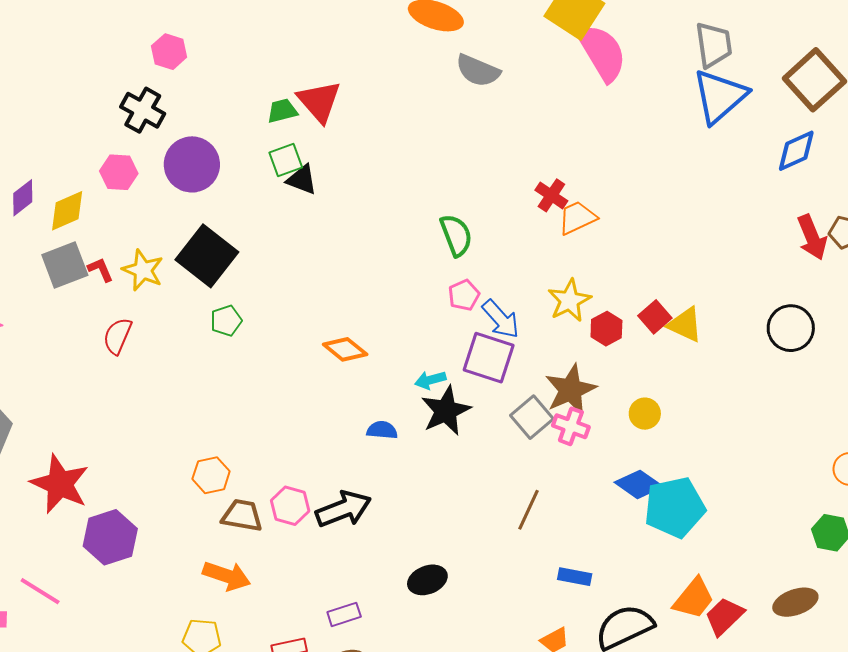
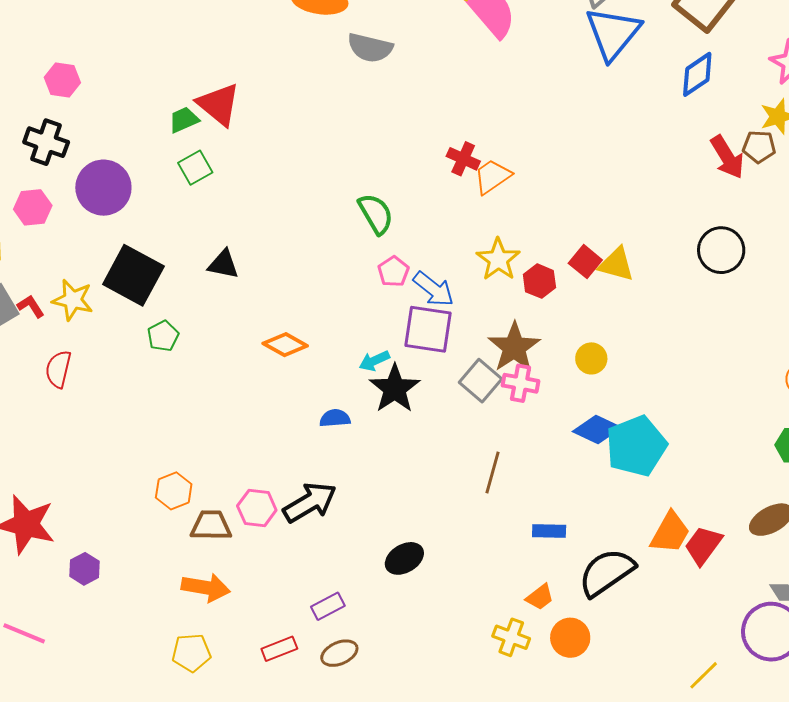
black triangle: (302, 180) -> (223, 264), moved
purple hexagon: (110, 537) -> (84, 569), size x0.6

